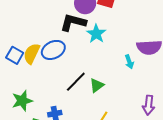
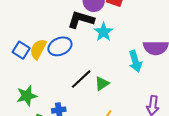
cyan arrow: (129, 62) -> (135, 61), size x1.5

